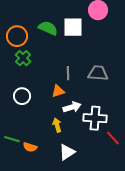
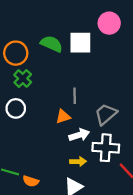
gray trapezoid: (98, 73) -> (106, 114), moved, turned -45
white circle: (22, 96) -> (16, 108), moved
yellow arrow: (57, 125) -> (78, 162), moved, turned 104

